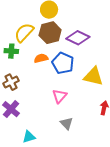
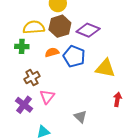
yellow semicircle: (24, 33) -> (34, 27), turned 45
brown cross: (11, 82) -> (32, 78), moved
pink triangle: (60, 96) -> (47, 97), moved

